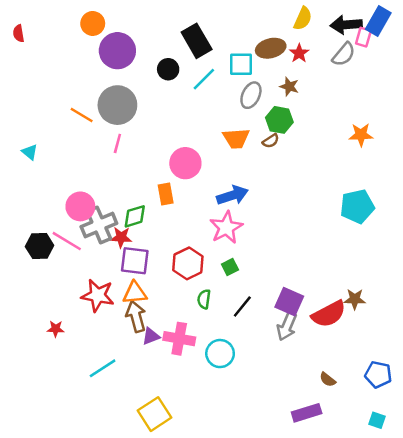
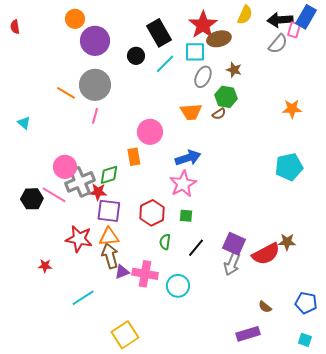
red star: (299, 53) -> (203, 25), moved, size x1.8
green square: (230, 267) -> (186, 216), turned 32

